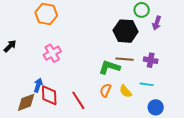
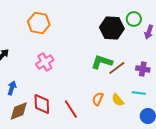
black hexagon: (126, 31) -> (112, 28), moved
brown line: (125, 59) -> (117, 68), turned -42
green L-shape: (109, 67) -> (102, 62), moved
blue arrow: (38, 85) -> (12, 88), moved

